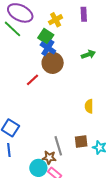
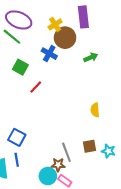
purple rectangle: (84, 14) -> (83, 17), size x1.5
green square: (46, 36) -> (20, 67), moved
brown circle: (53, 63) -> (65, 38), moved

